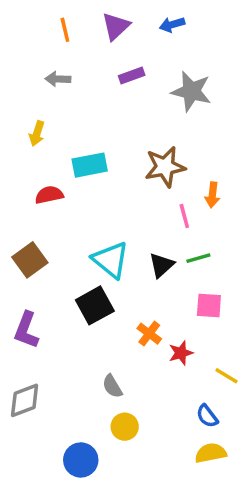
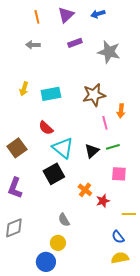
yellow arrow: (37, 133) -> (24, 89), moved
red semicircle: (49, 195) -> (46, 128), moved, turned -126
yellow line: (226, 376) -> (129, 214), turned -32
yellow circle: (125, 427) -> (58, 243), moved

